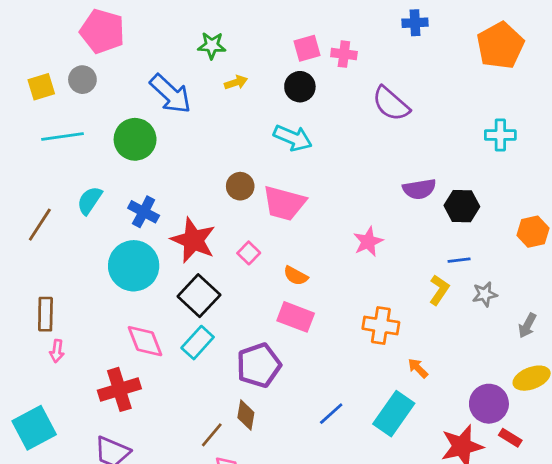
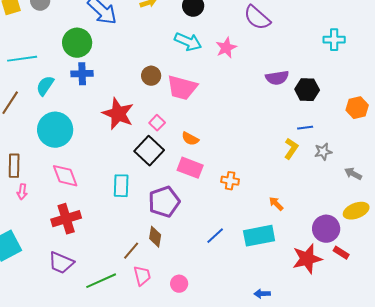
cyan line: (63, 136) -> (22, 59), moved
blue cross: (144, 212) -> (82, 74), moved, turned -30
pink star: (368, 242) -> (226, 48), moved
cyan circle: (134, 266) -> (55, 130), moved
black square: (199, 296) -> (149, 151), moved
orange cross: (381, 325) -> (230, 181), moved, size x0.7
gray arrow: (527, 325) -> (353, 174), turned 90
pink diamond: (145, 341) -> (65, 176), moved
cyan rectangle: (198, 343) -> (121, 186), turned -40
cyan rectangle: (394, 414) -> (259, 236), turned 44

